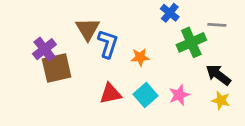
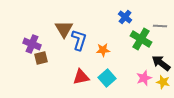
green cross: (191, 42) -> (141, 39), turned -35
purple cross: (44, 49) -> (32, 44), turned -30
brown square: (57, 68) -> (41, 58), size x0.6
pink star: (179, 95) -> (144, 78), moved

